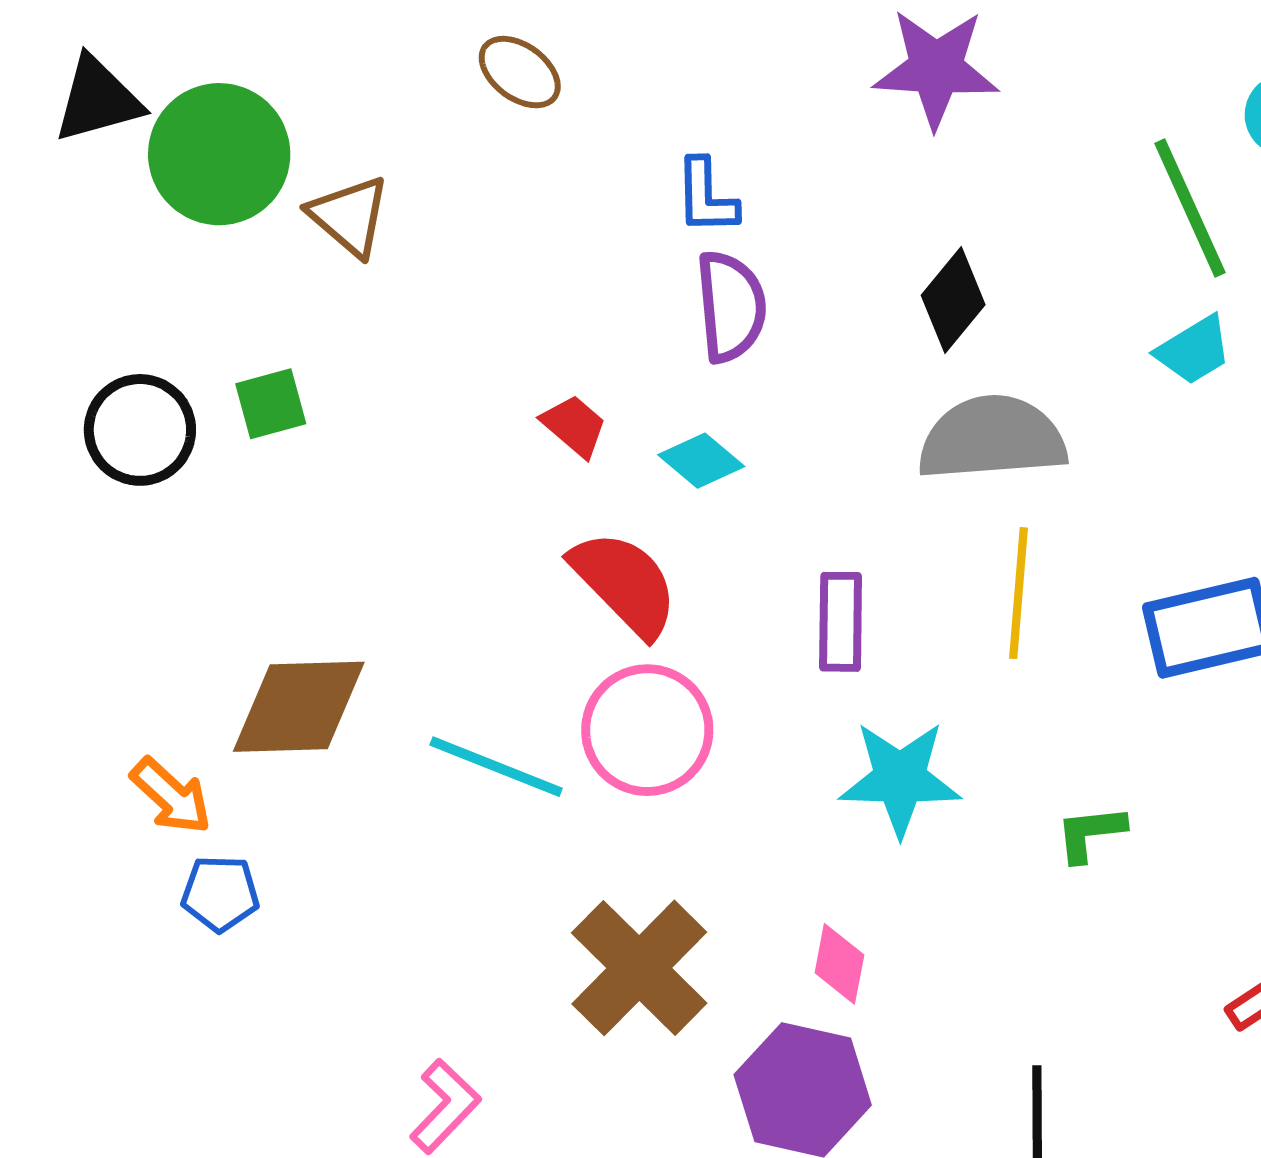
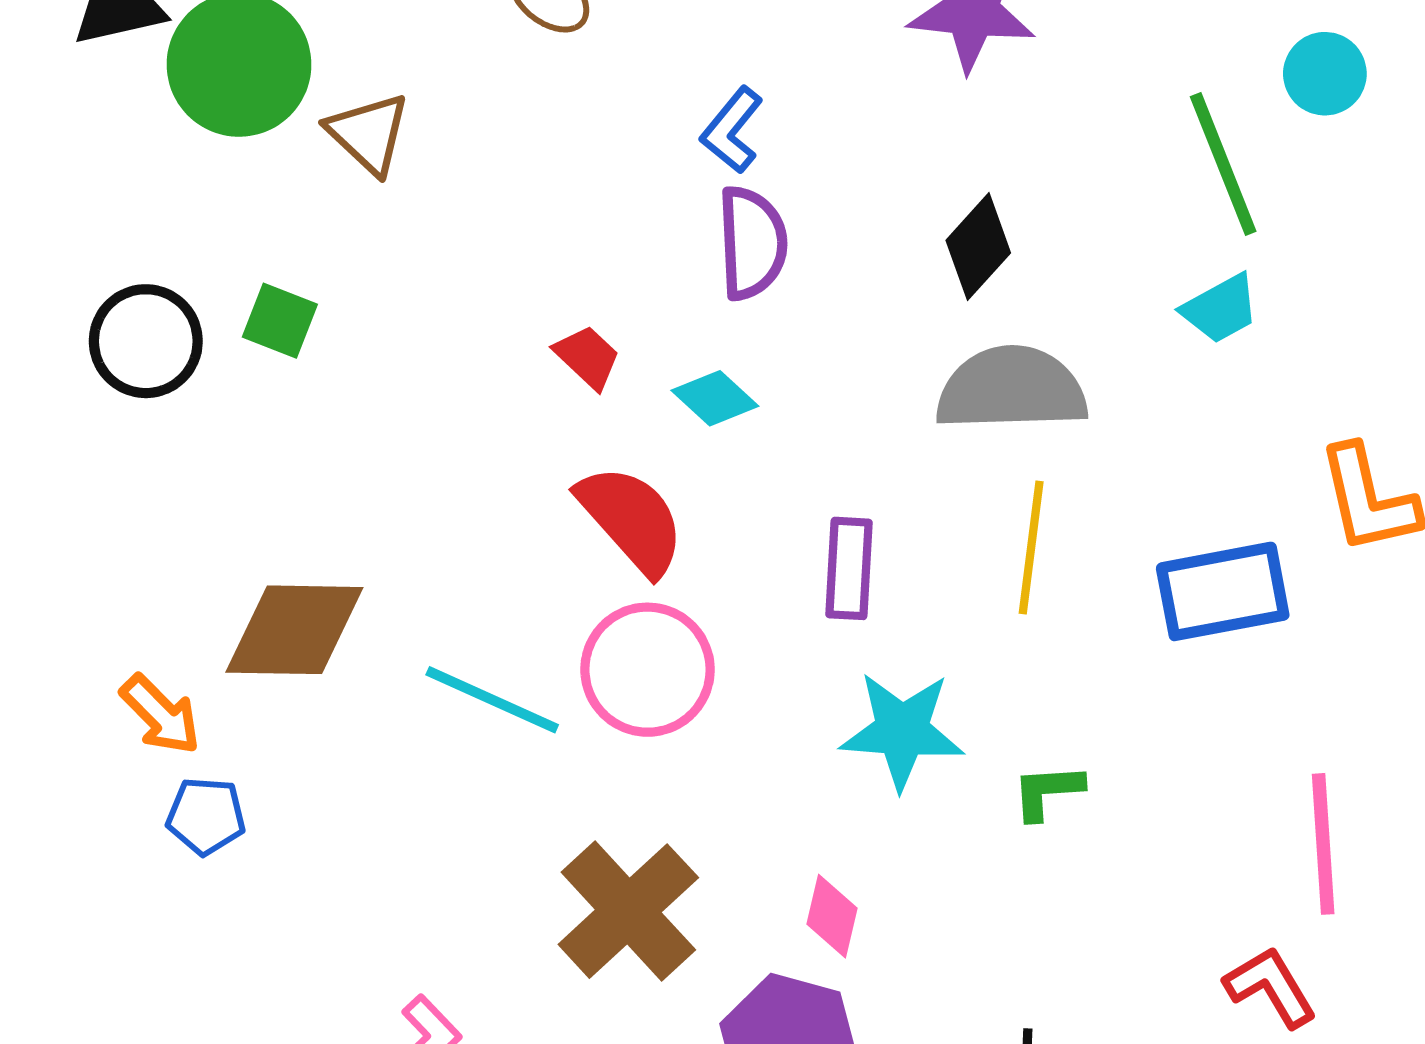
blue L-shape: (706, 197) -> (732, 130), turned 38
green square: (271, 404) -> (280, 321), turned 34
green L-shape: (1090, 833) -> (1047, 792), moved

